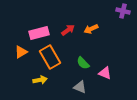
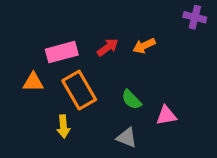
orange triangle: (21, 52) -> (33, 82), turned 32
pink triangle: (105, 73) -> (166, 115), turned -32
yellow arrow: (40, 80) -> (63, 127), turned 96

